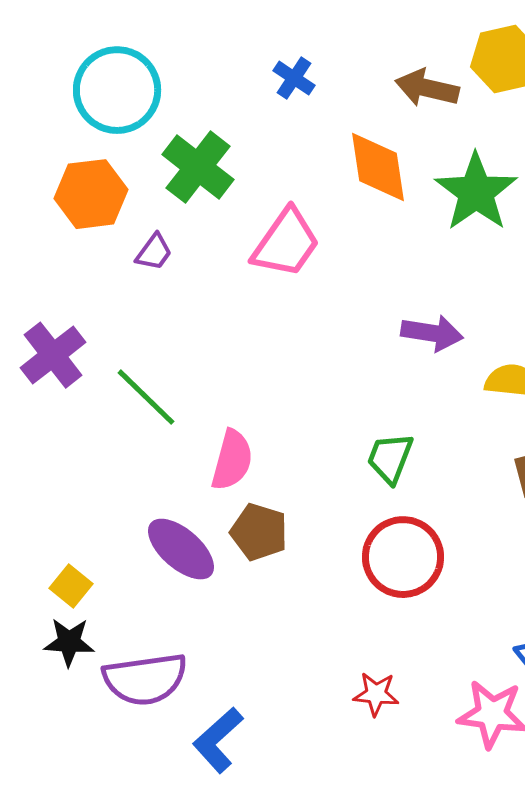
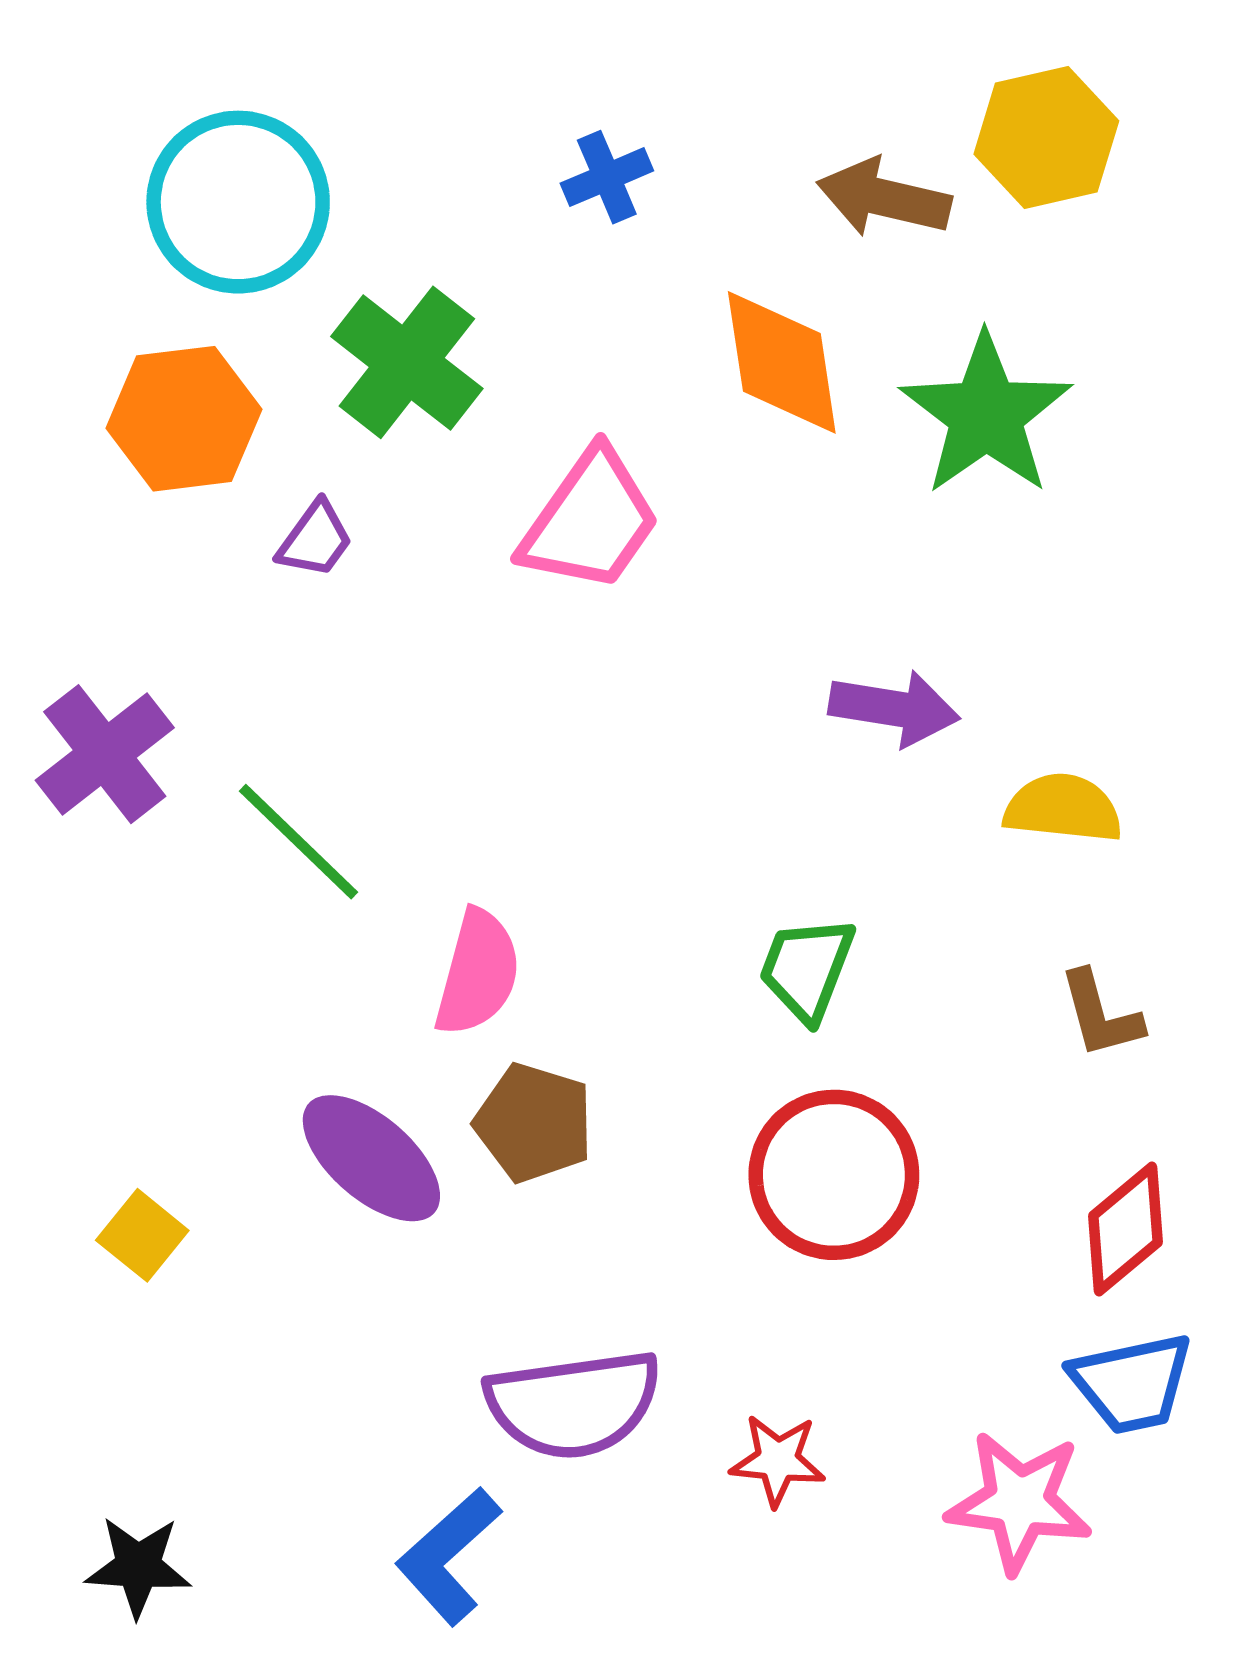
blue cross: (294, 78) -> (607, 177), turned 33
black star: (69, 642) -> (138, 1566), moved
purple semicircle: (145, 679) -> (573, 1404), moved

